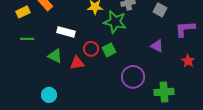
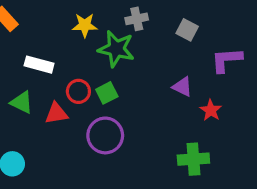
red star: (188, 61) -> (211, 110), moved
purple circle: (133, 77) -> (105, 135), moved

